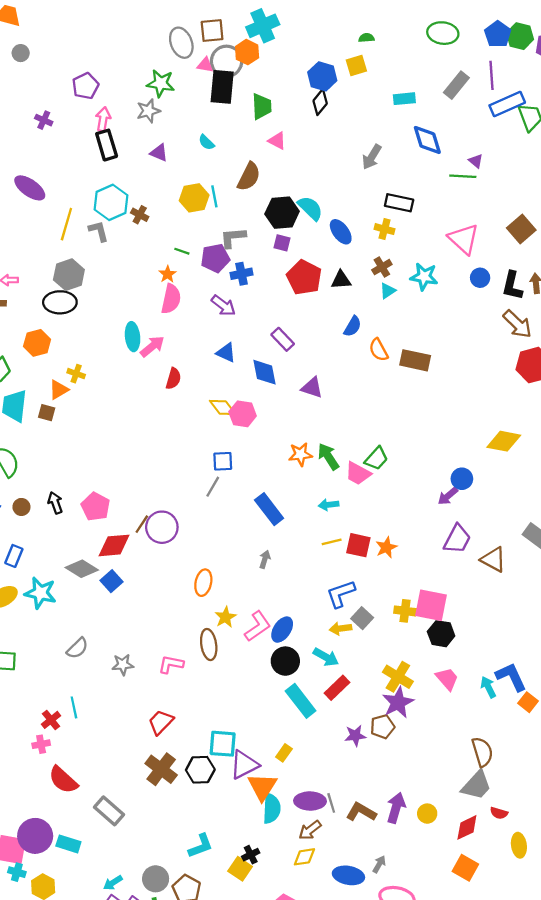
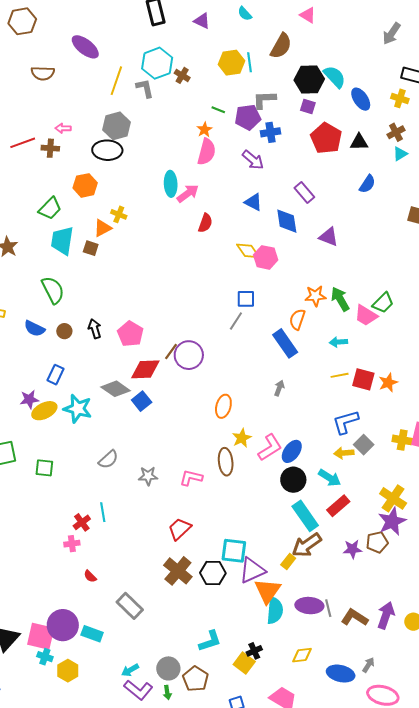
orange semicircle: (379, 350) -> (297, 319), moved, turned 45
red semicircle: (63, 780) -> (90, 576), size x0.5
brown arrow: (310, 830) -> (307, 545), moved, size x1.4

